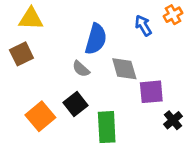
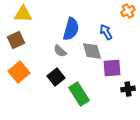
blue arrow: (143, 26) -> (106, 32), moved
orange square: (40, 116) -> (19, 72), moved
black cross: (173, 120) -> (128, 89), turned 32
green rectangle: (107, 127) -> (79, 94), turned -30

